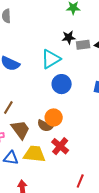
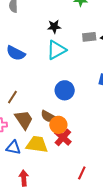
black star: (69, 37) -> (54, 27), moved
blue circle: (62, 84) -> (65, 90), moved
orange circle: (54, 117) -> (58, 125), moved

